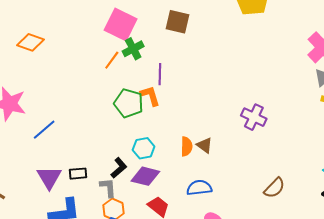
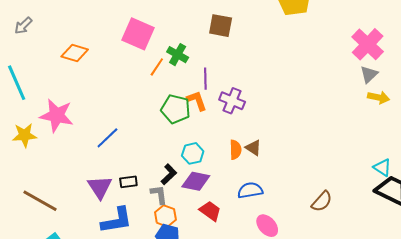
pink square: (121, 24) -> (138, 34), moved
green cross: (133, 49) -> (178, 55), turned -30
purple cross: (254, 117) -> (232, 101), moved
blue line: (44, 130) -> (107, 138), moved
brown semicircle: (274, 188) -> (322, 201), moved

